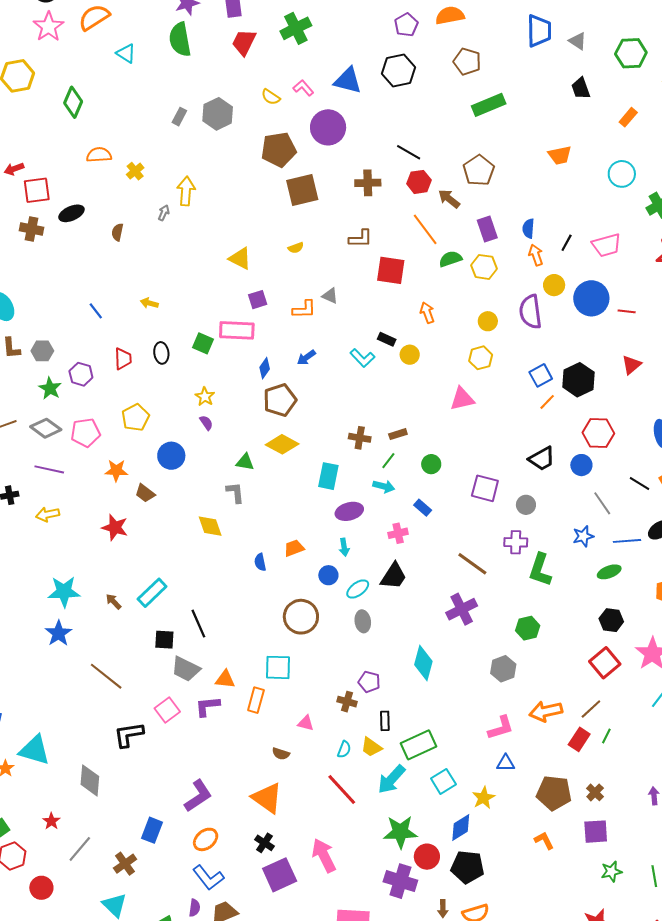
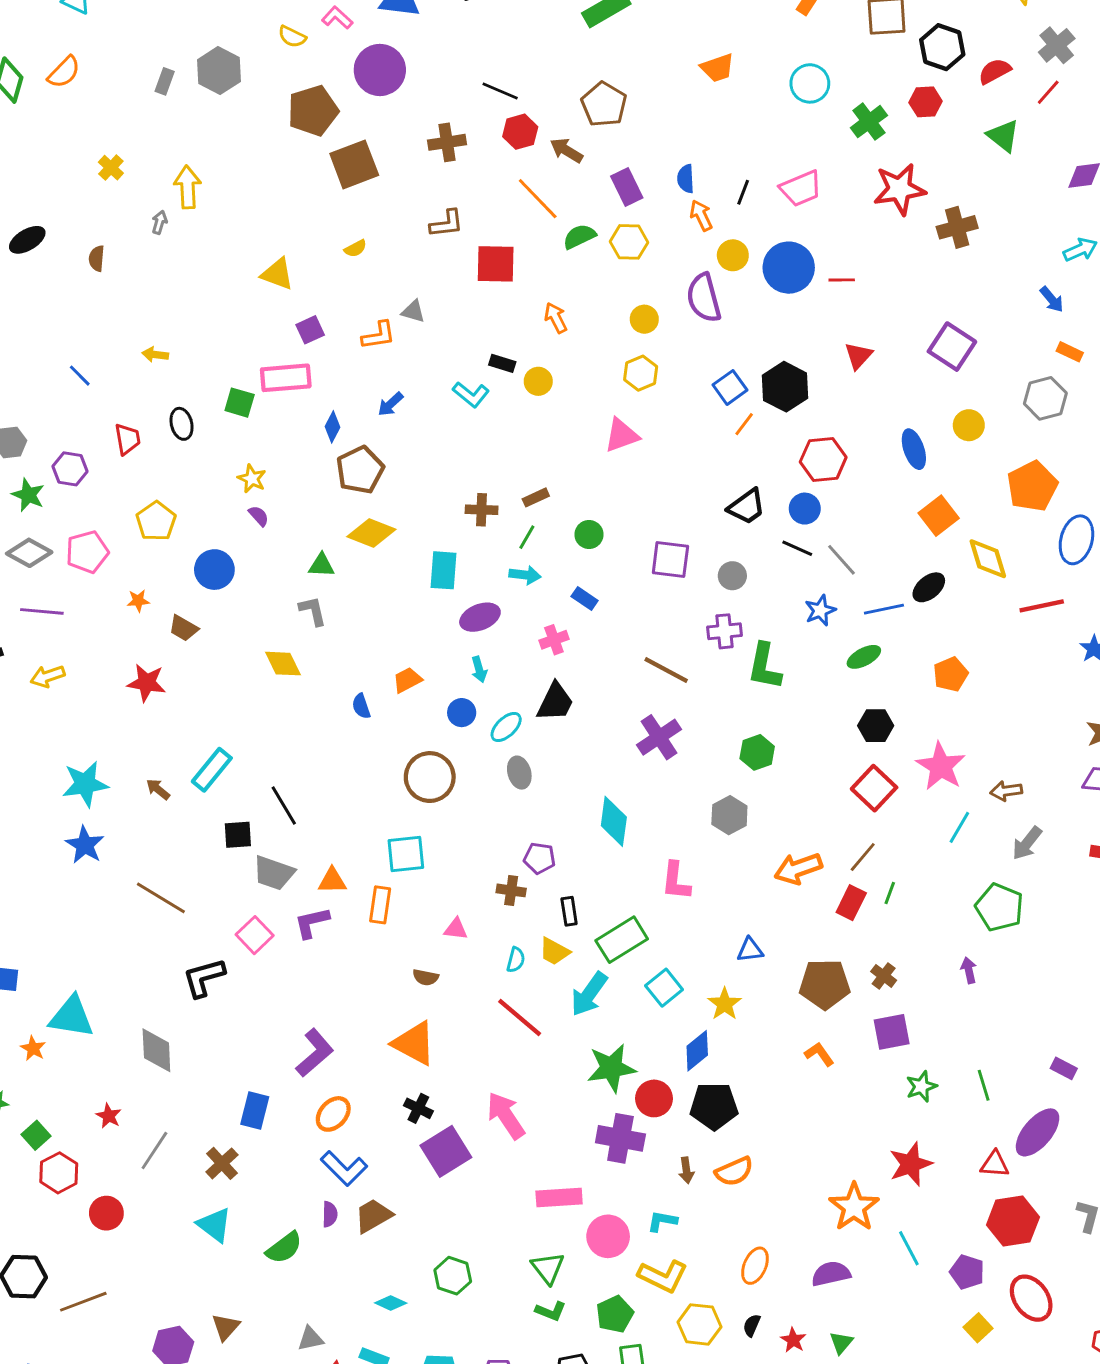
orange semicircle: (99, 155) -> (64, 72), moved, turned 145
orange star: (116, 470) -> (138, 601), size x0.7
black line: (639, 484) -> (797, 548), moved
pink L-shape: (501, 728) -> (676, 881), moved, turned 120

